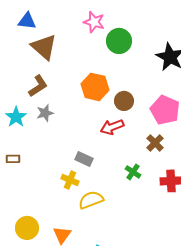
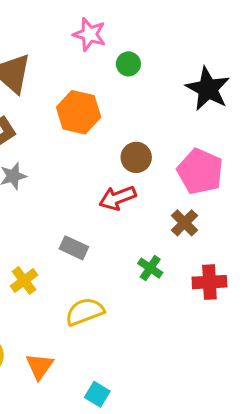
green circle: (119, 41) -> (128, 64), size x0.6
orange hexagon: (95, 87) -> (79, 112), moved
yellow cross: (70, 180) -> (24, 281), moved, turned 30

